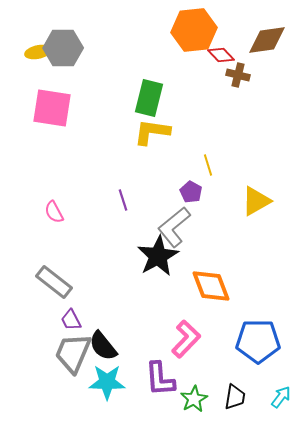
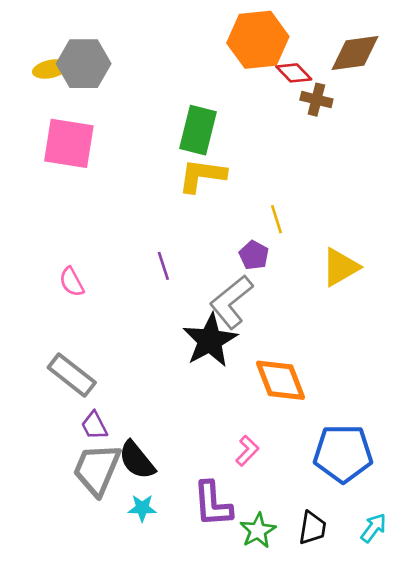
pink L-shape: (186, 339) -> (247, 451), size x0.6
cyan star: (107, 382) -> (142, 508), size x0.6

